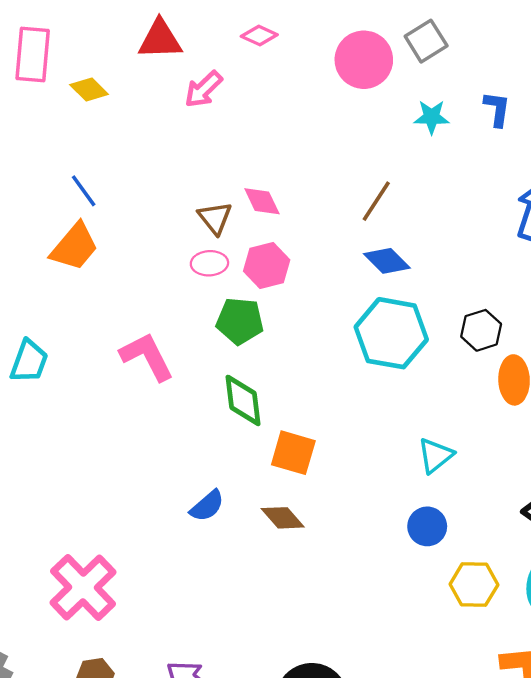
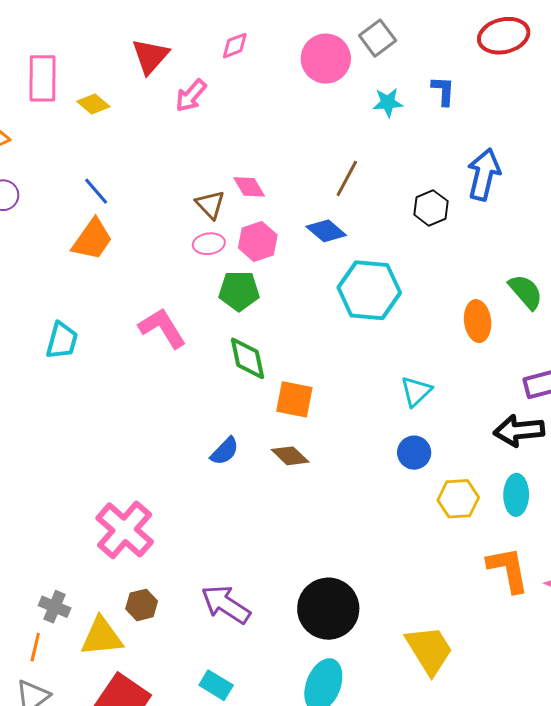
pink diamond: (259, 36) -> (235, 46), turned -40
red triangle: (160, 39) -> (150, 56), turned -42
blue diamond: (387, 261) -> (326, 231), moved
black hexagon: (481, 330) -> (431, 208), moved

